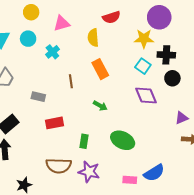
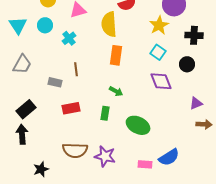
yellow semicircle: (93, 38) -> (109, 24), size x1.4
yellow star: (144, 39) -> (159, 25), turned -30
black cross: (166, 55) -> (194, 35), moved
orange rectangle: (100, 69) -> (116, 55), turned 36
brown line: (71, 81) -> (76, 69), moved
green rectangle: (84, 141) -> (105, 113), moved

